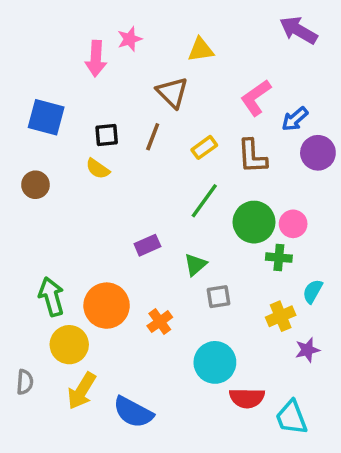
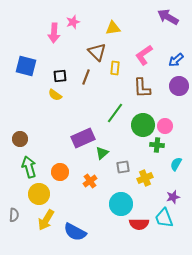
blue arrow: (295, 119) -> (176, 60), moved
yellow rectangle: (204, 147) -> (115, 68), moved, turned -48
brown circle: (35, 185) -> (20, 139), moved
purple rectangle: (147, 245) -> (83, 138), size x1.6
green triangle: (195, 265) -> (102, 153), moved
orange circle: (107, 306) -> (60, 172), size x0.7
yellow cross: (281, 316) -> (145, 178), moved
cyan trapezoid: (291, 418) -> (164, 218), moved

